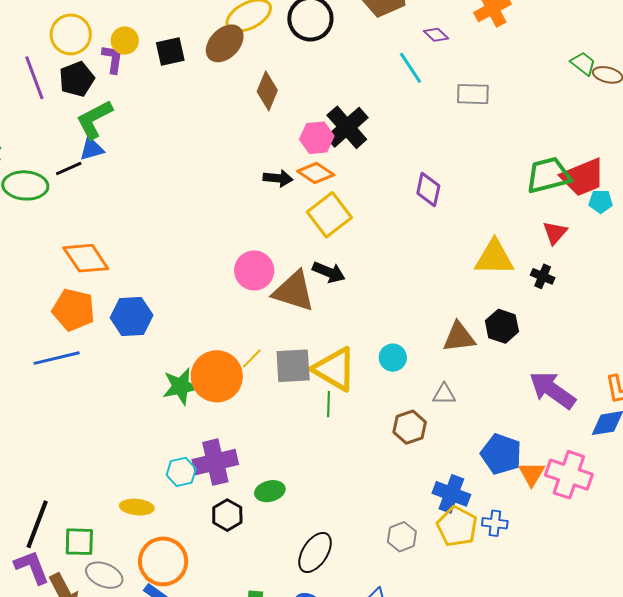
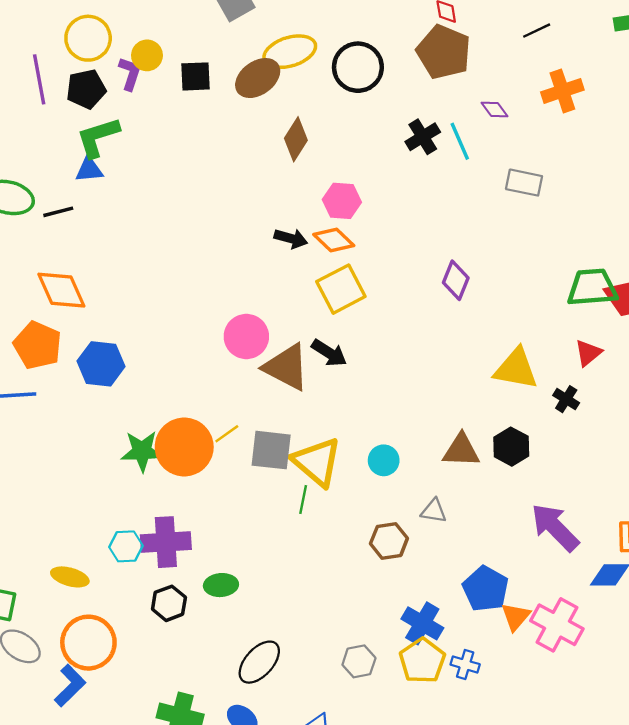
black cross: (347, 127) -> (423, 137), moved, size x0.7
black line: (69, 169) -> (58, 212), moved

